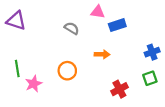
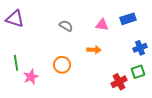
pink triangle: (98, 12) -> (102, 25), moved
blue rectangle: (117, 25) -> (128, 19), moved
red cross: (119, 89) -> (119, 82), moved

